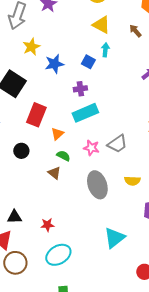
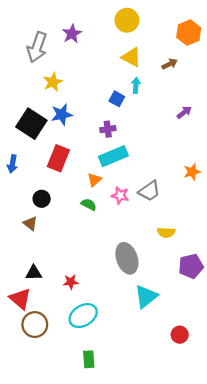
brown arrow: (135, 31) -> (170, 64), turned 104
blue star: (54, 64) -> (62, 115), moved
orange triangle: (57, 134) -> (94, 180), moved
brown triangle: (54, 173) -> (30, 223), moved
gray ellipse: (97, 185) -> (127, 258), moved

